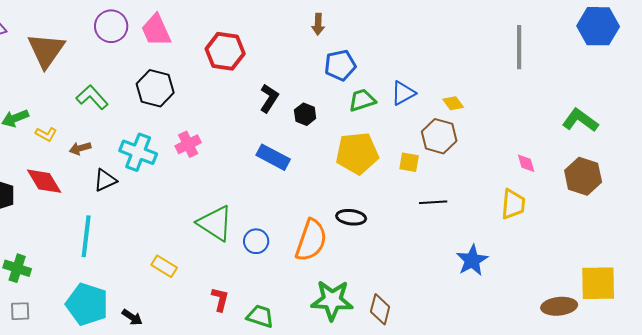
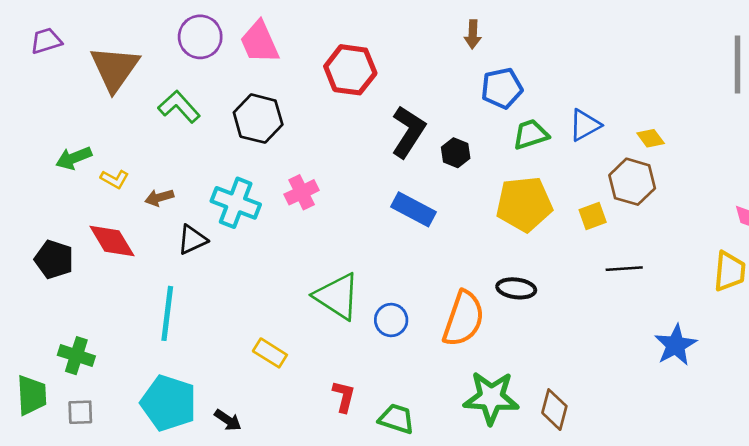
green L-shape: (92, 97) -> (179, 107), moved
black L-shape: (269, 98) -> (408, 132), size x1.4
yellow square: (409, 162) -> (593, 216), turned -30

